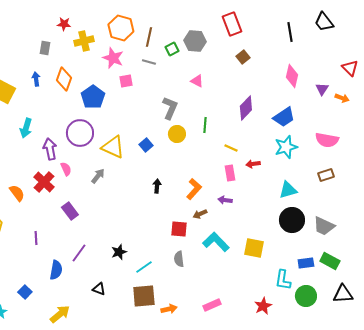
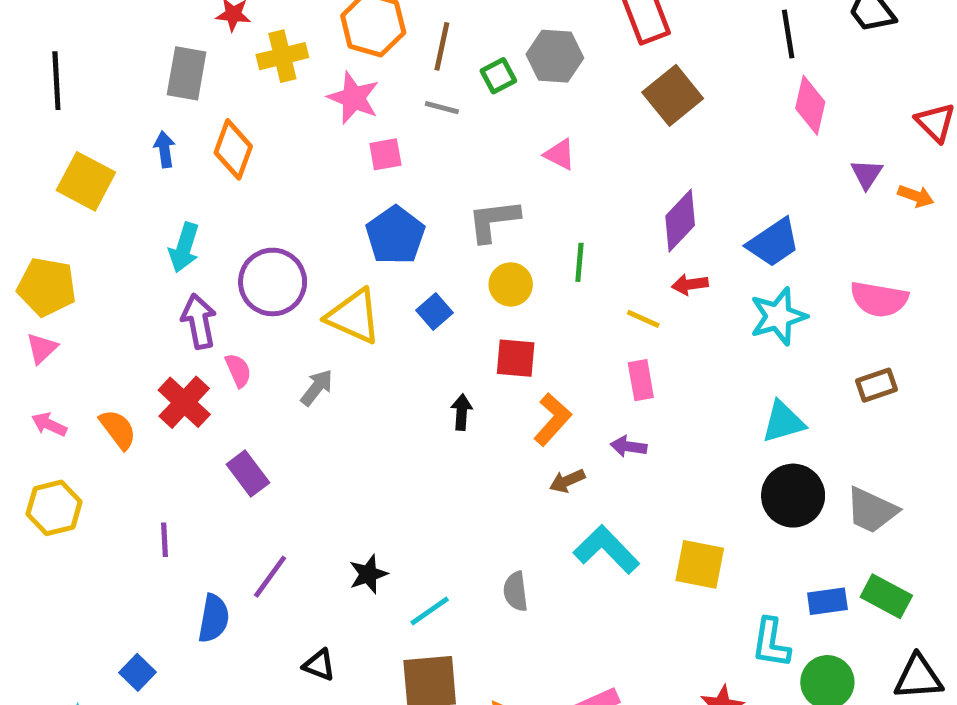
gray rectangle: (45, 48) -> (187, 73), size x1.5
brown square: (243, 57) -> (673, 95), size x1.6
pink diamond: (292, 76) -> (810, 105), moved
blue pentagon: (93, 97) -> (395, 235), moved
gray L-shape: (170, 108) -> (494, 221), turned -120
cyan arrow: (26, 128) -> (184, 248), moved
red arrow: (253, 164) -> (690, 284), moved
red square: (179, 229) -> (516, 358), moved

